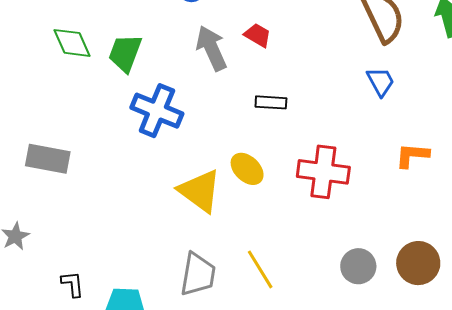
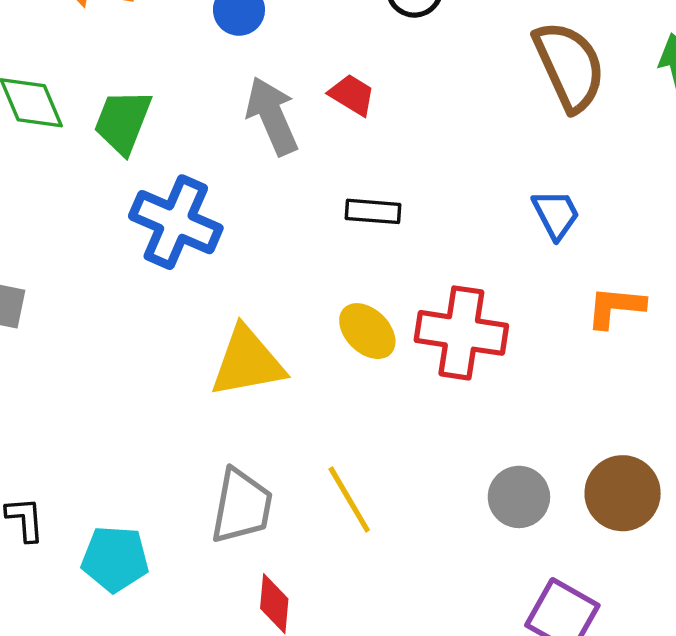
blue trapezoid: (381, 82) -> (556, 214), moved
yellow ellipse: (247, 169) -> (367, 331), moved
yellow triangle: (200, 191) -> (247, 362), turned -48

